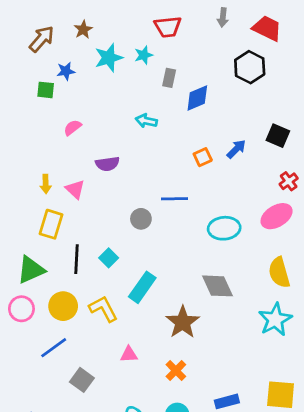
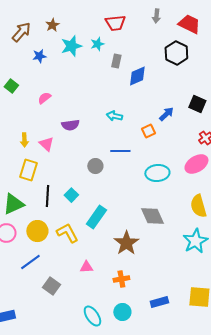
green square: (46, 90) -> (11, 86), moved, turned 32
cyan arrow: (146, 121) -> (114, 116), moved
orange square: (203, 157) -> (148, 131), moved
orange cross: (176, 371) -> (121, 279), turned 35

